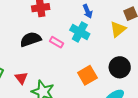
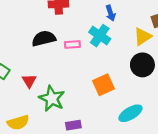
pink rectangle: (56, 42) -> (72, 44), turned -40
black circle: (120, 67) -> (142, 65), moved

